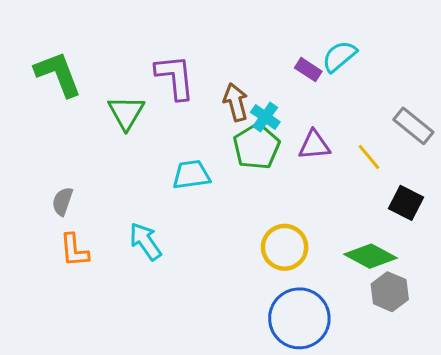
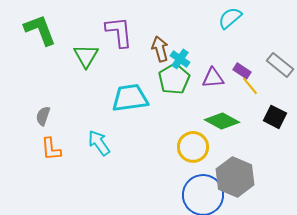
purple rectangle: (308, 70) -> (242, 71), moved
cyan trapezoid: (191, 175) -> (130, 98), size x1.4
green diamond: (370, 256) -> (222, 121), moved
gray hexagon: (390, 292) -> (235, 177), moved, size x1.5

